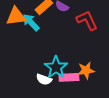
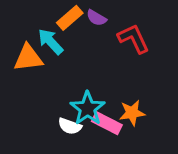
orange triangle: (16, 16) -> (28, 58), moved
pink rectangle: (69, 77) -> (107, 123), turned 30

